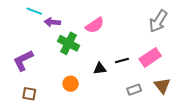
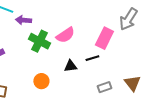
pink semicircle: (95, 25) -> (65, 35), moved
pink rectangle: (150, 57) -> (104, 38), moved, turned -30

